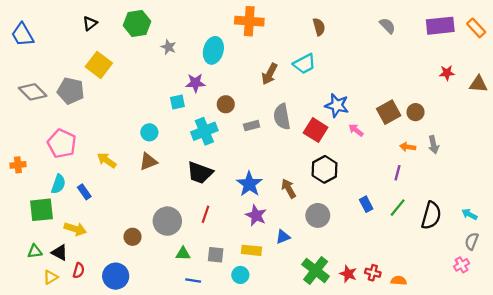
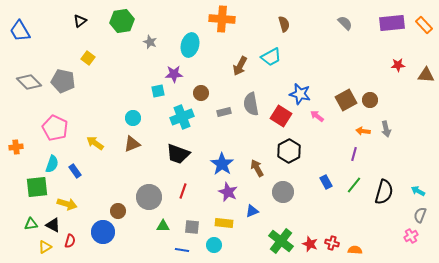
yellow square: (99, 65) -> (88, 58), size x0.6
blue circle: (116, 276) -> (103, 232), moved
blue line: (193, 281) -> (182, 250), moved

